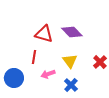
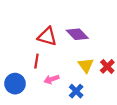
yellow triangle: (70, 61) -> (86, 65), moved

